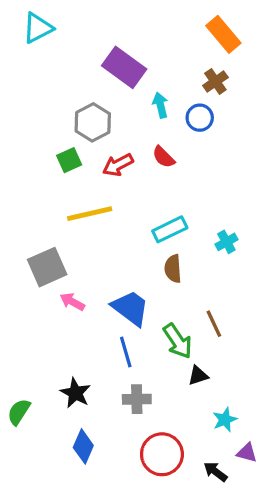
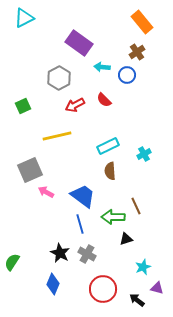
cyan arrow: (160, 105) -> (102, 67), turned -70
green square: (69, 160) -> (23, 106), moved
green arrow: (178, 341) -> (113, 217), turned 125
black star: (75, 393) -> (60, 253), moved
gray cross: (137, 399) -> (87, 254), turned 30

